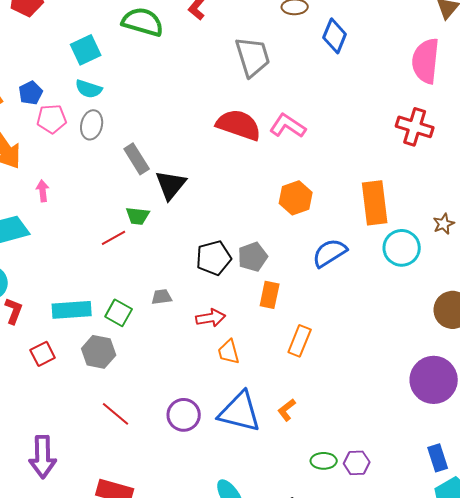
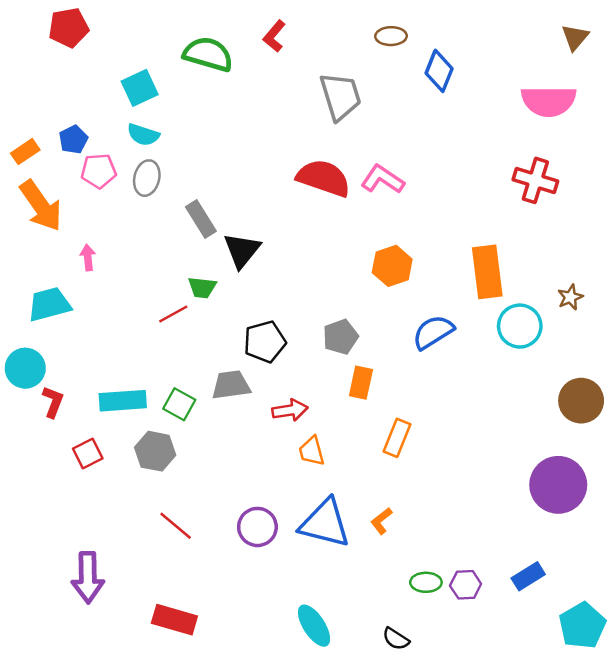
pink semicircle: (426, 61) -> (549, 101), turned -96
black pentagon: (214, 258) -> (265, 342), moved
gray trapezoid: (162, 297) -> (231, 385), size x1.6
blue rectangle: (438, 458) -> (528, 576), moved, turned 76

